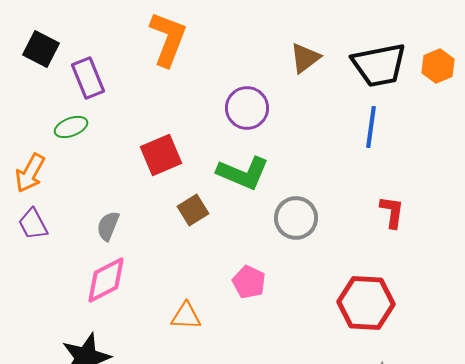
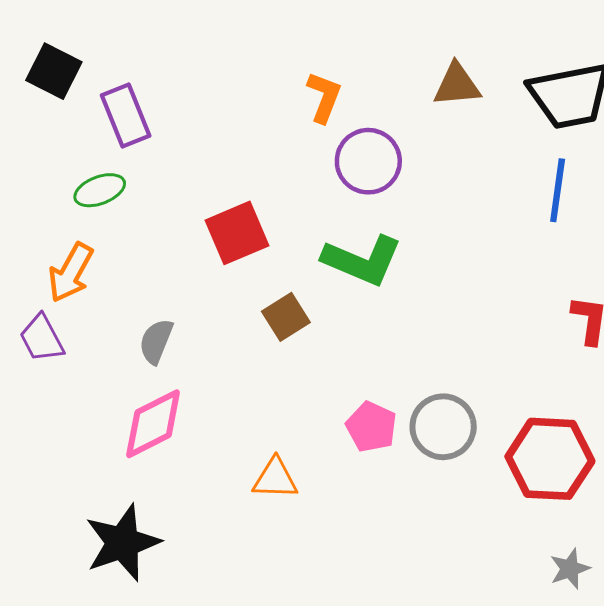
orange L-shape: (168, 39) -> (324, 97), moved, size x0.6
brown triangle: (305, 58) -> (457, 85), turned 32
orange arrow: (30, 173) -> (71, 273), moved
gray circle: (296, 218) -> (443, 427), moved

